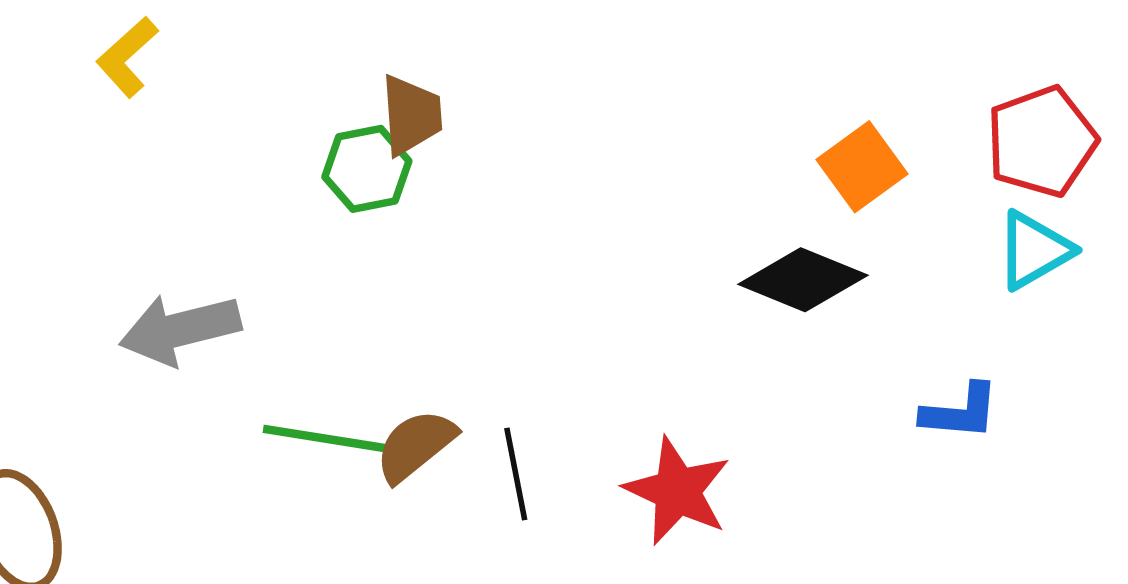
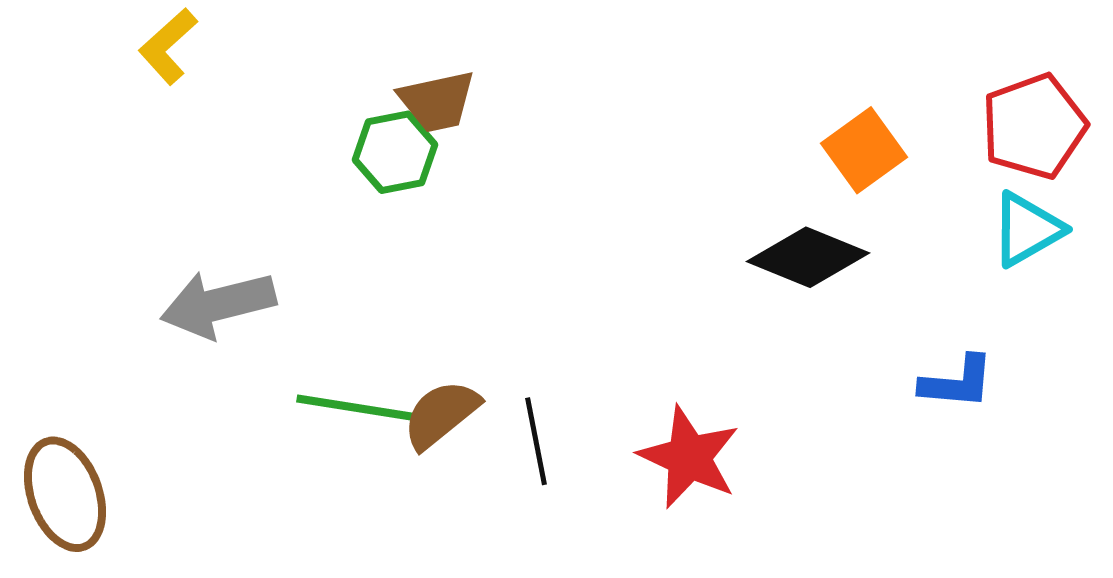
brown trapezoid: (411, 115) -> (437, 101), turned 82

